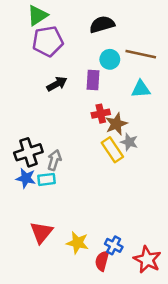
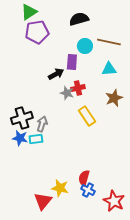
black arrow: (57, 84) -> (56, 74), moved
brown star: (116, 124) -> (114, 98), moved
gray star: (129, 142) -> (67, 93), moved
red triangle: (41, 232) -> (43, 201), moved
red semicircle: (102, 261) -> (84, 178), moved

